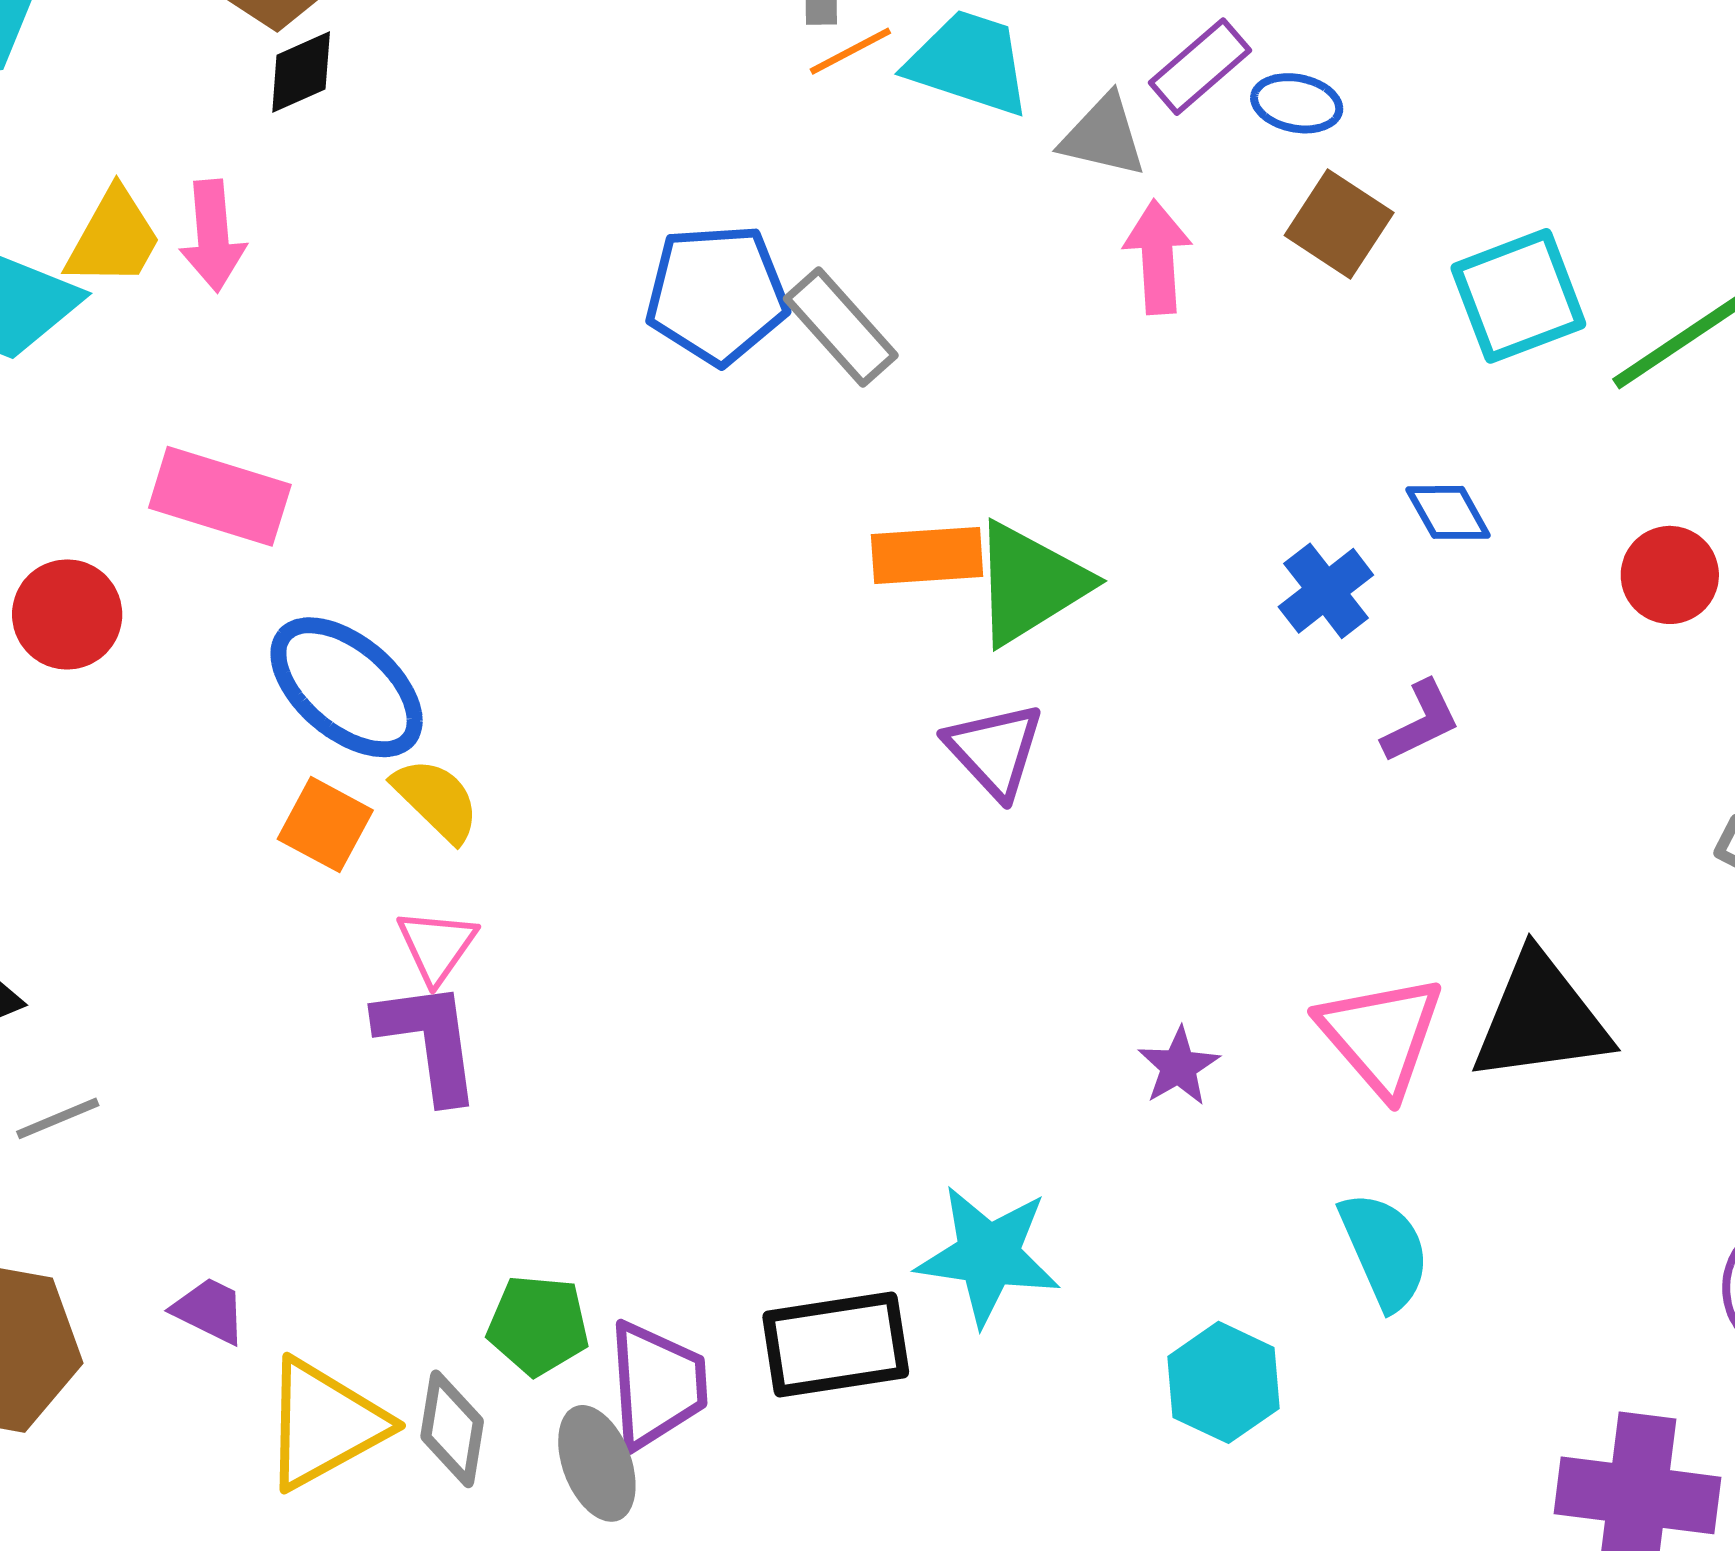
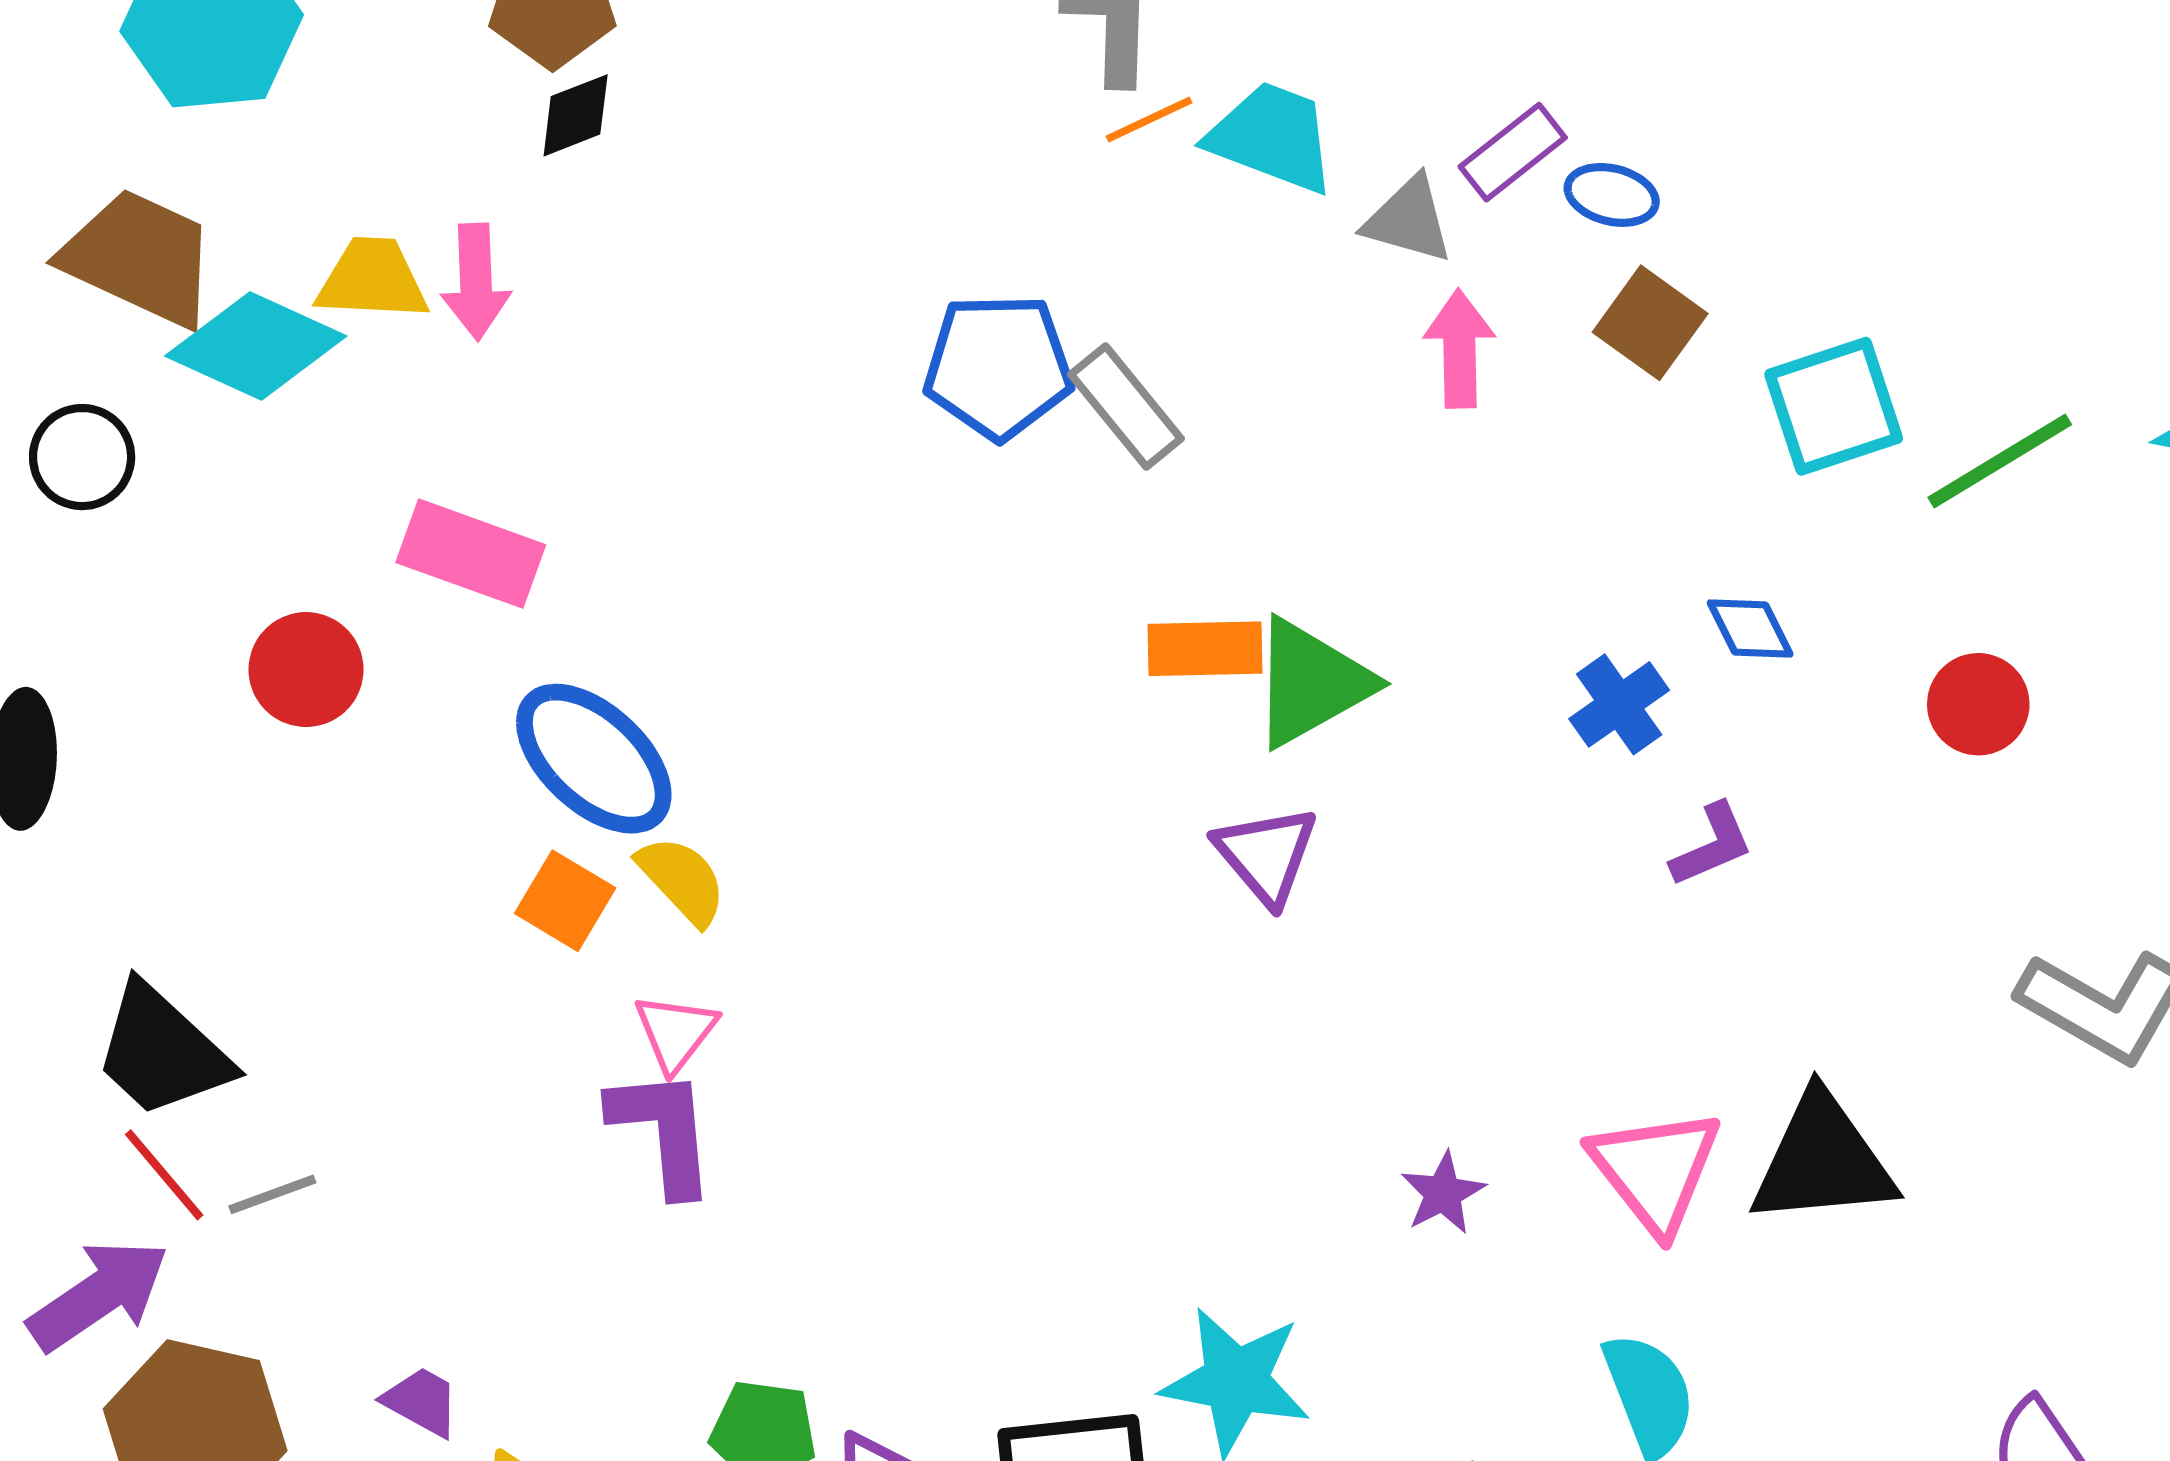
yellow trapezoid: (114, 238) -> (372, 279), turned -119

